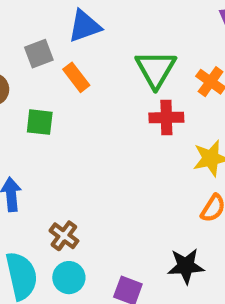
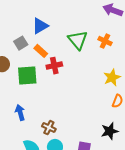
red cross: (166, 118) -> (54, 66), moved
green square: (40, 122) -> (27, 76), size x1.5

